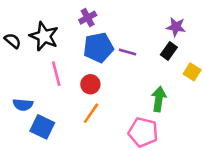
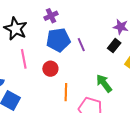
purple line: (127, 52) -> (81, 45), turned 48
green arrow: (159, 99) -> (104, 83), turned -48
orange line: (91, 113) -> (66, 92), moved, turned -36

